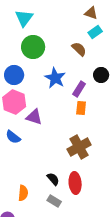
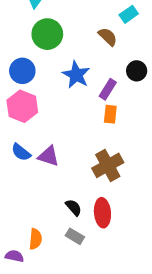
purple triangle: (34, 117) -> (49, 156), moved
orange semicircle: (23, 193) -> (35, 239), moved

